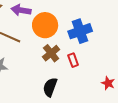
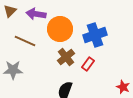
red rectangle: (73, 60) -> (88, 64), turned 56

